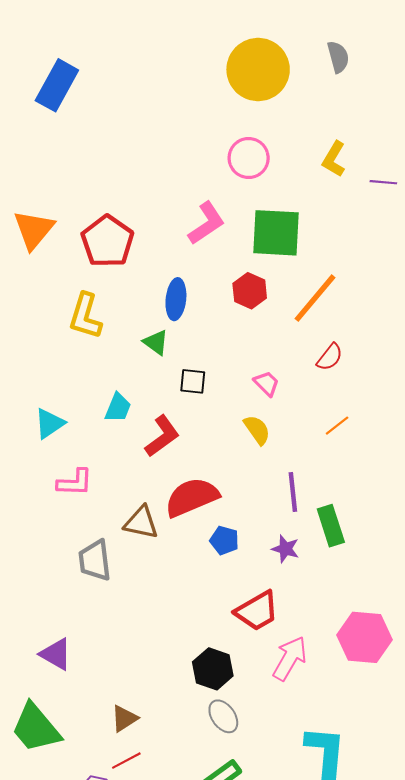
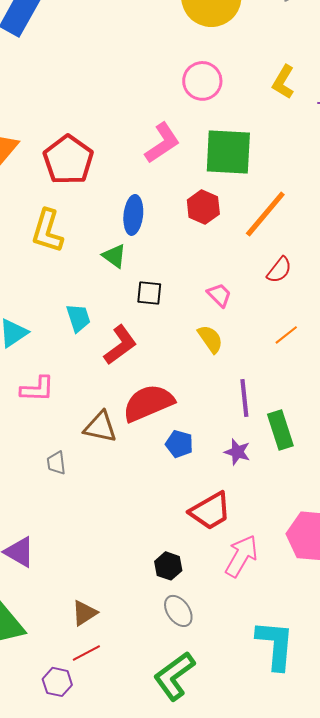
cyan trapezoid: (118, 408) -> (78, 318), turned -40
gray trapezoid: (95, 560) -> (56, 463), size x0.6
black hexagon: (213, 669) -> (168, 566), size x0.7

